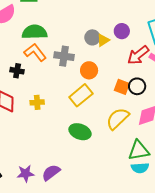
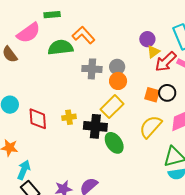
gray circle: (92, 37) -> (117, 67), moved
yellow triangle: (103, 40) -> (153, 52), moved
orange L-shape: (35, 52) -> (84, 35), moved
black cross: (17, 71) -> (95, 126), moved, size x1.6
green ellipse: (80, 132) -> (114, 143), turned 40

